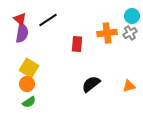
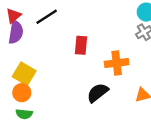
red triangle: (20, 19) -> (13, 16), turned 40
orange cross: (107, 33) -> (117, 63), moved
green semicircle: (29, 102) -> (24, 114), turned 40

